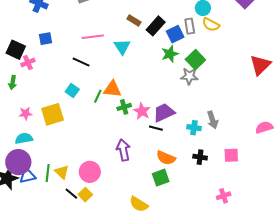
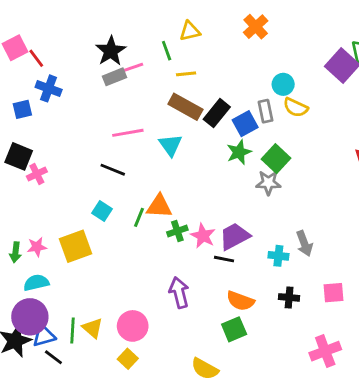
brown rectangle: (134, 20) -> (185, 107), size x1.6
blue square: (46, 39) -> (22, 109), moved
green arrow: (13, 83) -> (15, 252), moved
black line: (71, 194) -> (53, 357), moved
pink cross: (224, 196) -> (325, 351), size x1.5

